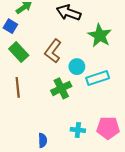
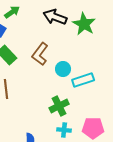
green star: (100, 35) -> (84, 24), moved
green cross: (61, 88) -> (59, 106), moved

